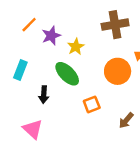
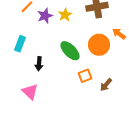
yellow star: (76, 47) -> (65, 15), moved
green ellipse: (67, 74) -> (70, 51), moved
orange square: (92, 104) -> (85, 76), moved

